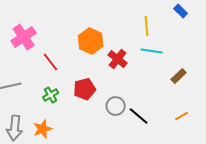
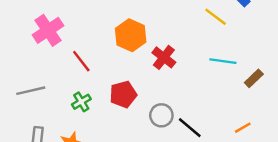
yellow line: (147, 26) -> (216, 17), moved, turned -48
cyan line: (152, 51) -> (223, 61), moved
brown rectangle: (179, 76) -> (254, 78), moved

